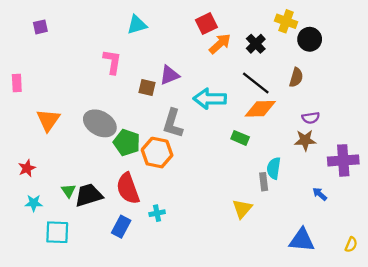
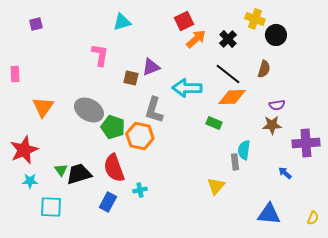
red star: (27, 168) -> (24, 150), size x1.8

